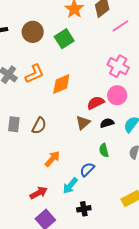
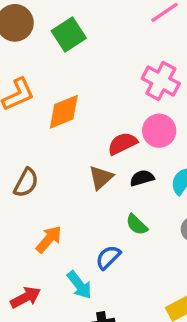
green semicircle: (104, 150) -> (137, 225), turned -32
cyan arrow: (70, 186) -> (79, 285), turned -78

